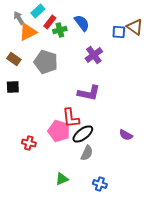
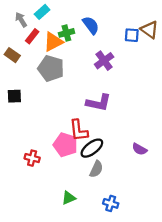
red rectangle: (50, 22) -> (32, 36), moved
orange triangle: (28, 32) -> (53, 42), moved
brown rectangle: (14, 59) -> (12, 55), moved

